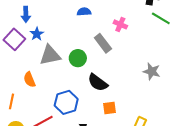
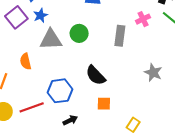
pink cross: (120, 24) -> (143, 19), moved, turned 32
gray rectangle: (103, 43) -> (120, 36), moved, turned 36
green circle: (78, 58) -> (79, 33), moved

